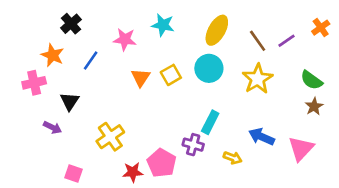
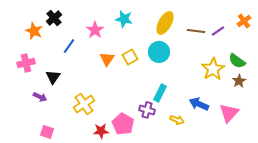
pink star: (125, 39) -> (95, 30), turned 30
brown line: (258, 41) -> (196, 31), turned -48
orange star: (53, 55) -> (34, 31), moved
yellow star: (258, 79) -> (213, 69), moved
pink square: (74, 173) -> (47, 132), moved

